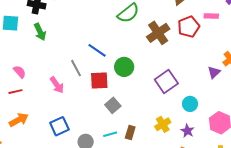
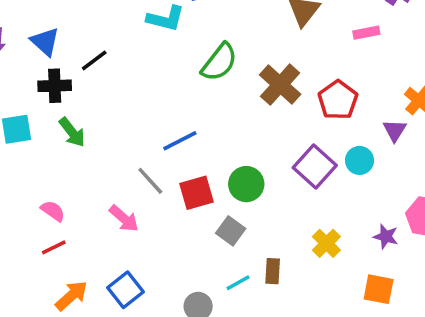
red pentagon: (189, 27) -> (338, 100), moved
blue line: (97, 50) -> (180, 141), turned -48
green circle: (124, 67) -> (246, 184), moved
cyan circle: (190, 104) -> (359, 160), moved
blue square: (59, 126) -> (125, 290), moved
purple star: (187, 131) -> (386, 237), moved

